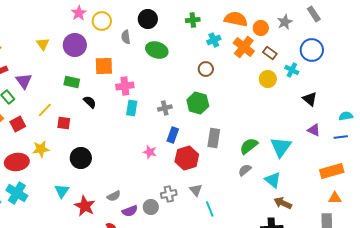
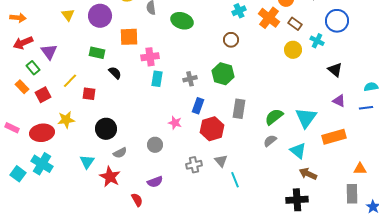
orange rectangle: (332, 171) -> (334, 137), moved
gray semicircle: (114, 196) -> (120, 153), moved
gray circle: (151, 207) -> (155, 145), moved

